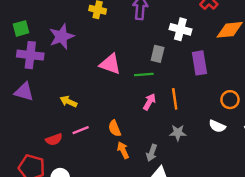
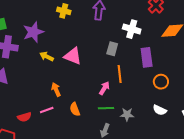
green line: (144, 75) -> (106, 108), moved
orange line: (175, 99) -> (120, 74), moved
orange circle: (230, 100) -> (161, 82), moved
yellow arrow: (69, 102) -> (47, 57), moved
orange arrow: (123, 150) -> (56, 90), moved

